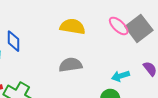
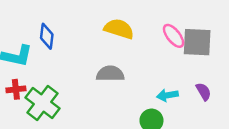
gray square: (139, 28) -> (197, 42), turned 32

